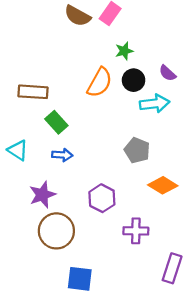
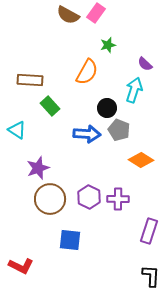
black circle: (134, 80) -> (107, 108), moved
cyan arrow: (155, 104) -> (134, 90), turned -65
blue arrow: (62, 155) -> (87, 134), moved, size x1.5
purple hexagon: (102, 198) -> (89, 197), moved

